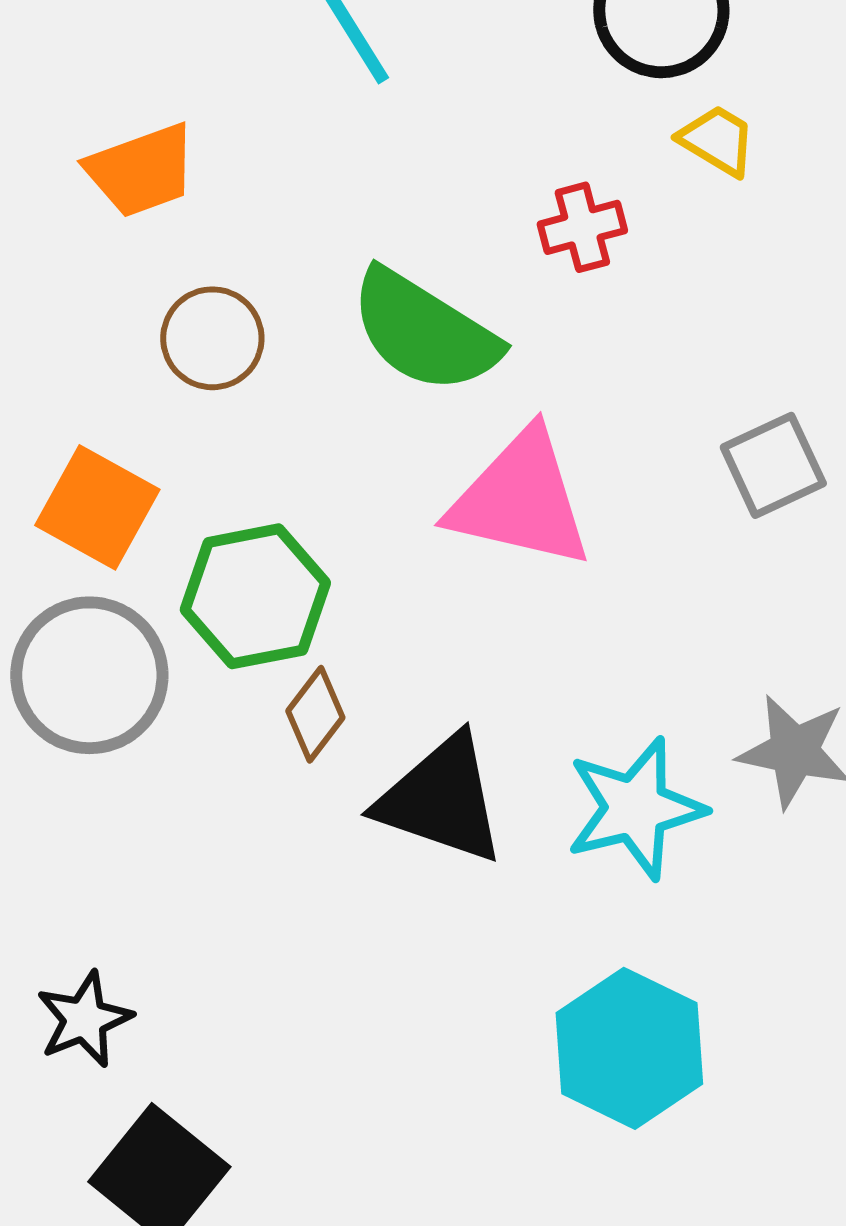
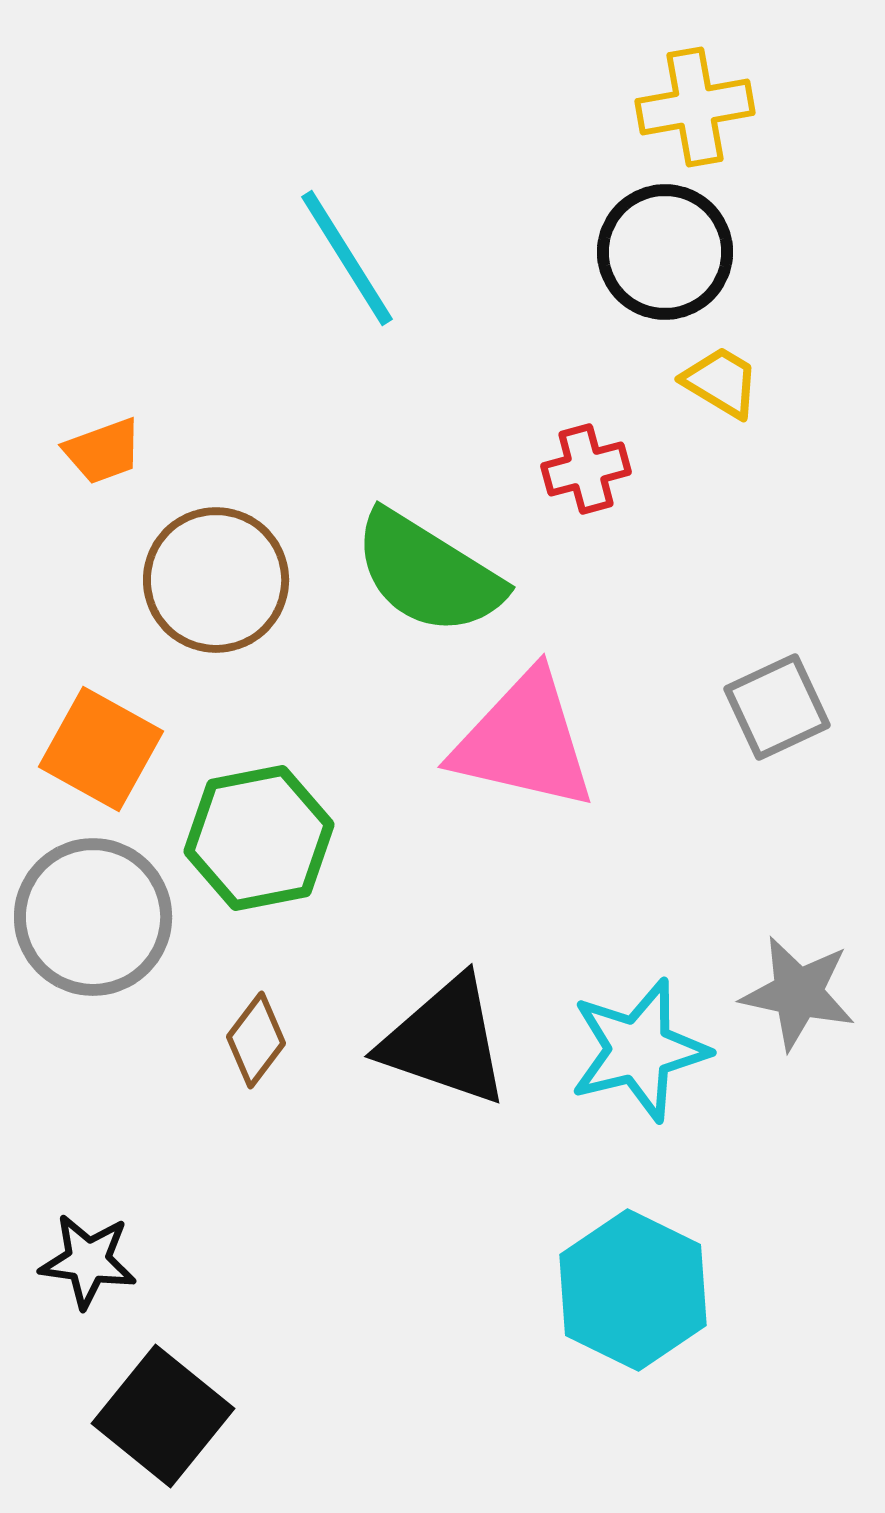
orange trapezoid: (141, 170) -> (103, 451), moved, size x0.7
brown circle: (212, 338) -> (216, 580), size x1.4
brown diamond: (315, 714) -> (256, 1040), moved
black star: (84, 1019) -> (88, 1261), turned 30

